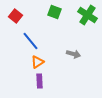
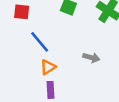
red square: (16, 16) -> (22, 12), turned -32

